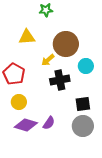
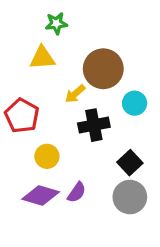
green star: (46, 10) -> (56, 23), moved
yellow circle: (19, 102) -> (47, 156), moved
black square: (83, 104) -> (130, 163), turned -35

